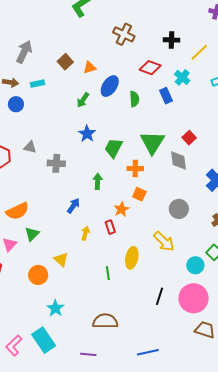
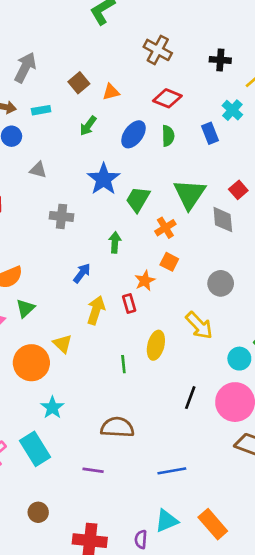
red diamond: (150, 68) -> (167, 98), moved
blue ellipse: (110, 86) -> (133, 134), moved
green arrow: (83, 100) -> (88, 126), moved
blue star: (87, 134) -> (104, 179), size x1.4
gray triangle: (30, 147) -> (38, 170), moved
orange cross: (135, 169) -> (165, 228), turned -35
yellow arrow: (85, 233) -> (96, 310), size x1.5
orange circle: (38, 275) -> (31, 363), size x1.4

